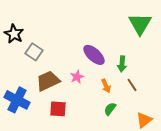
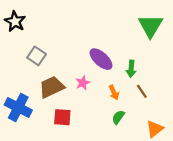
black star: (14, 34) -> (15, 21), moved

